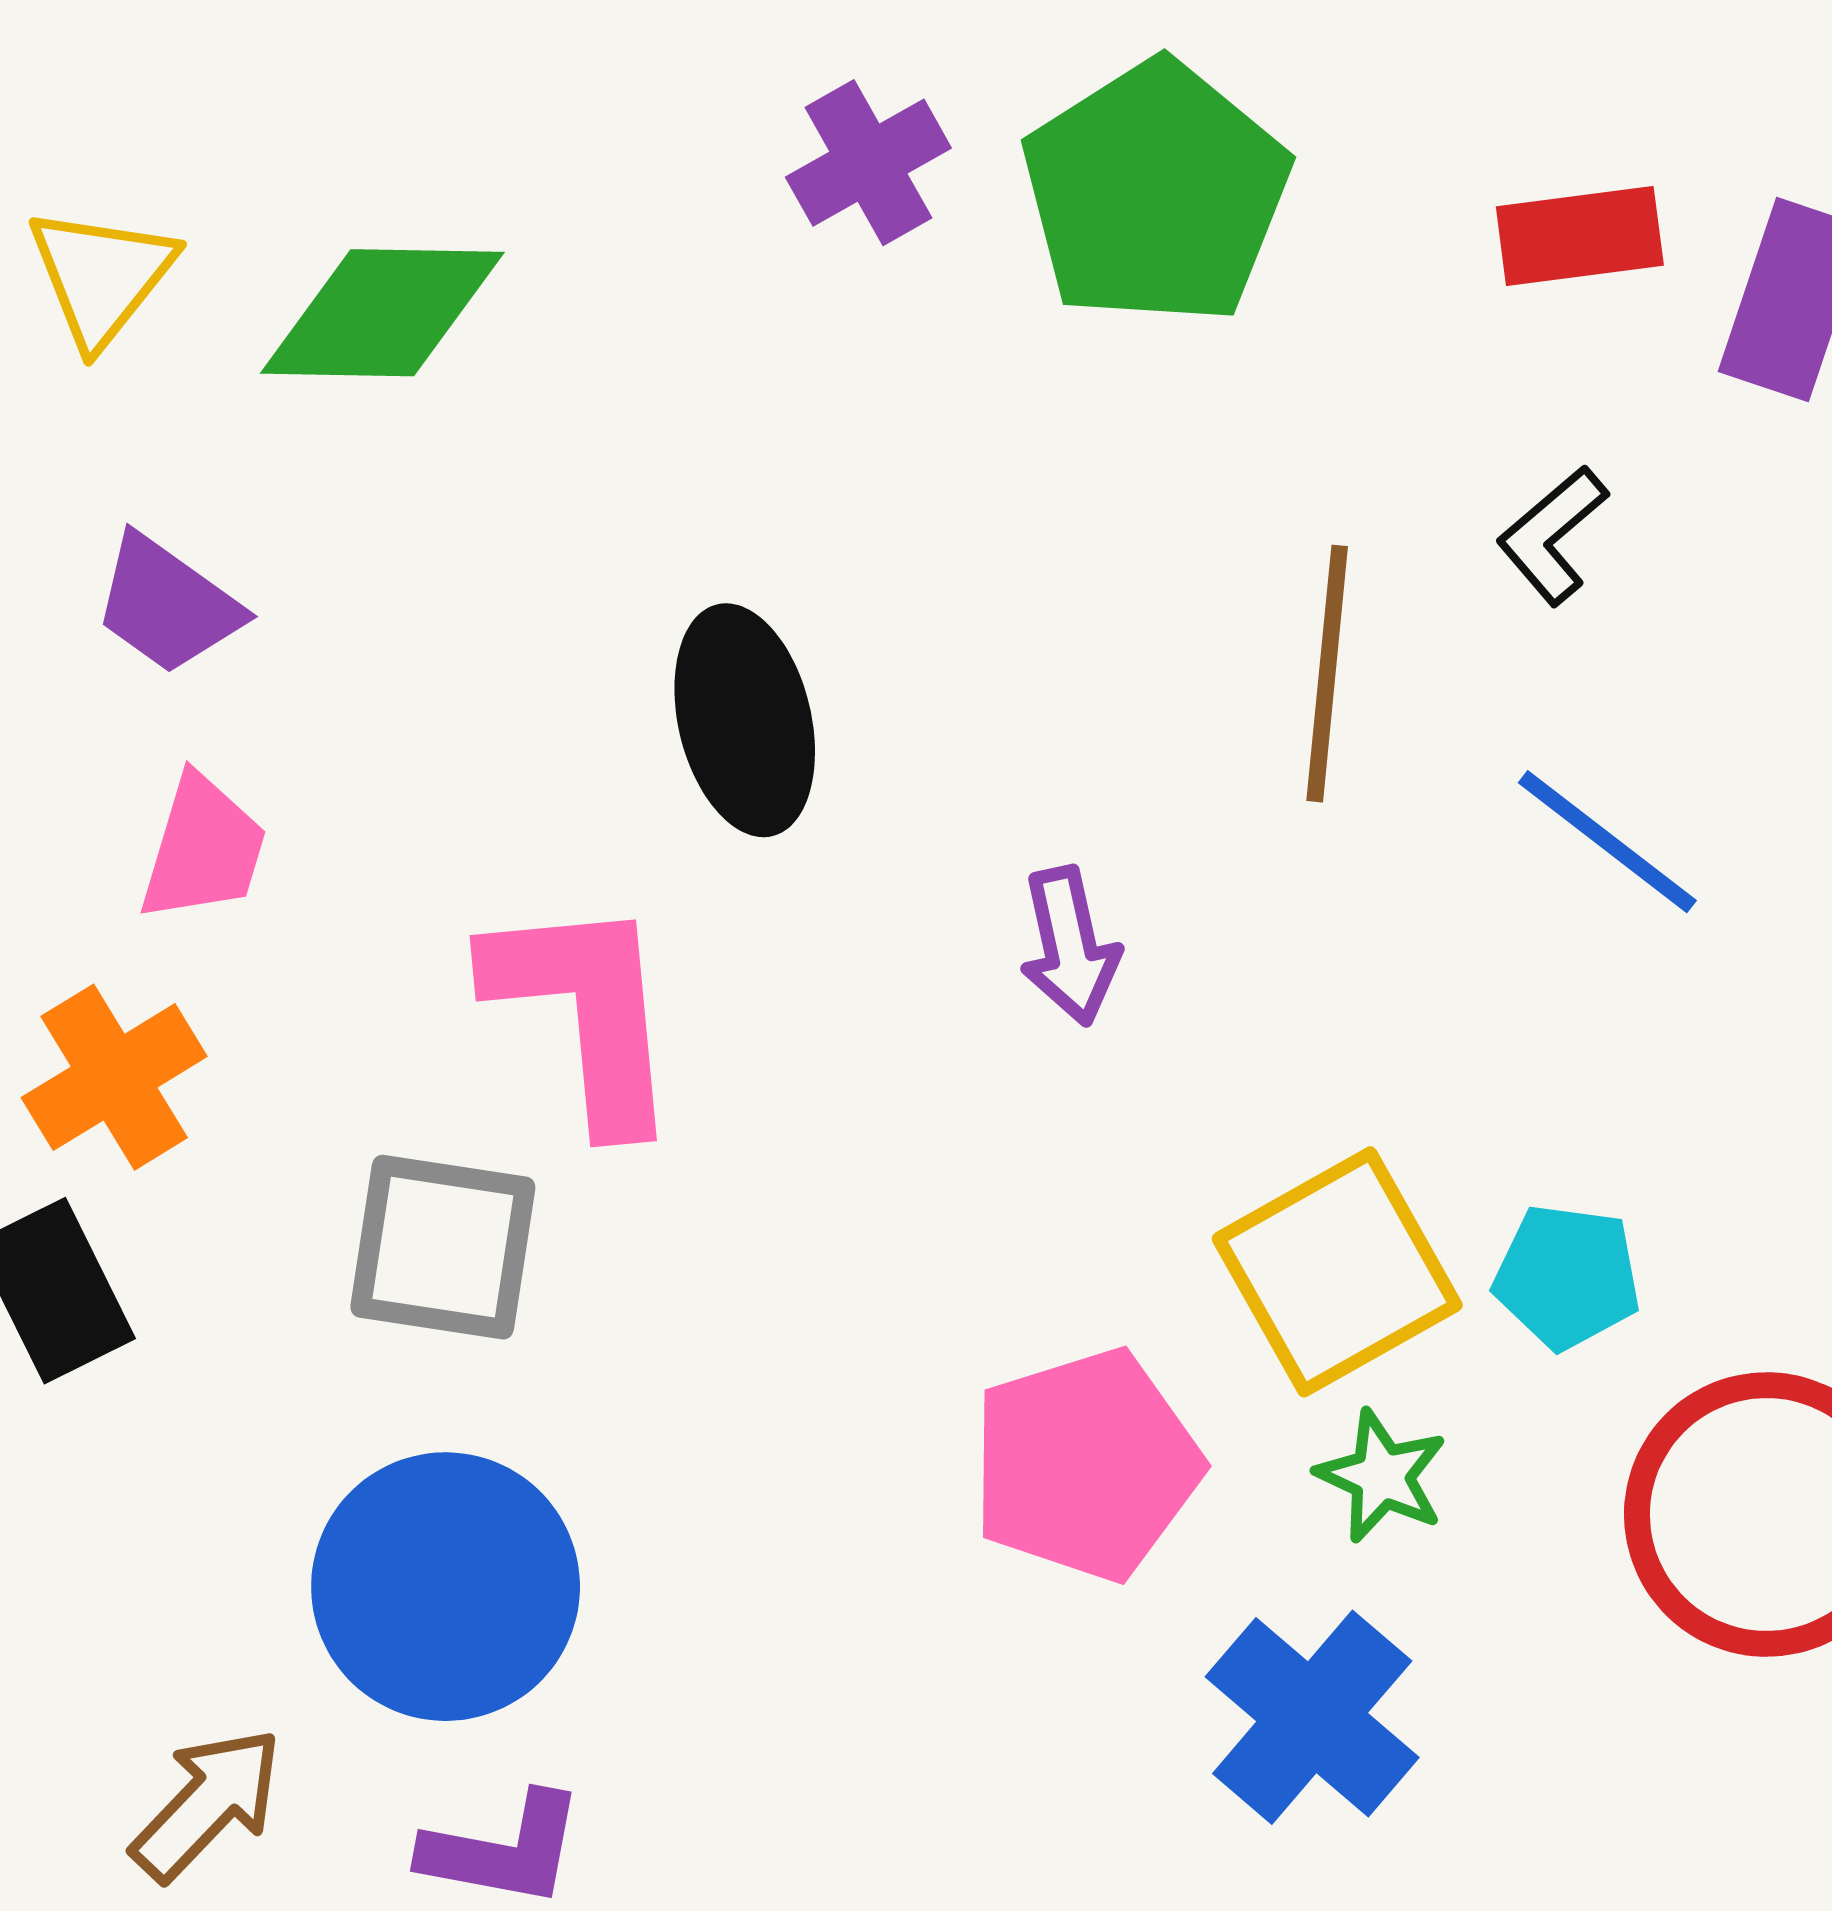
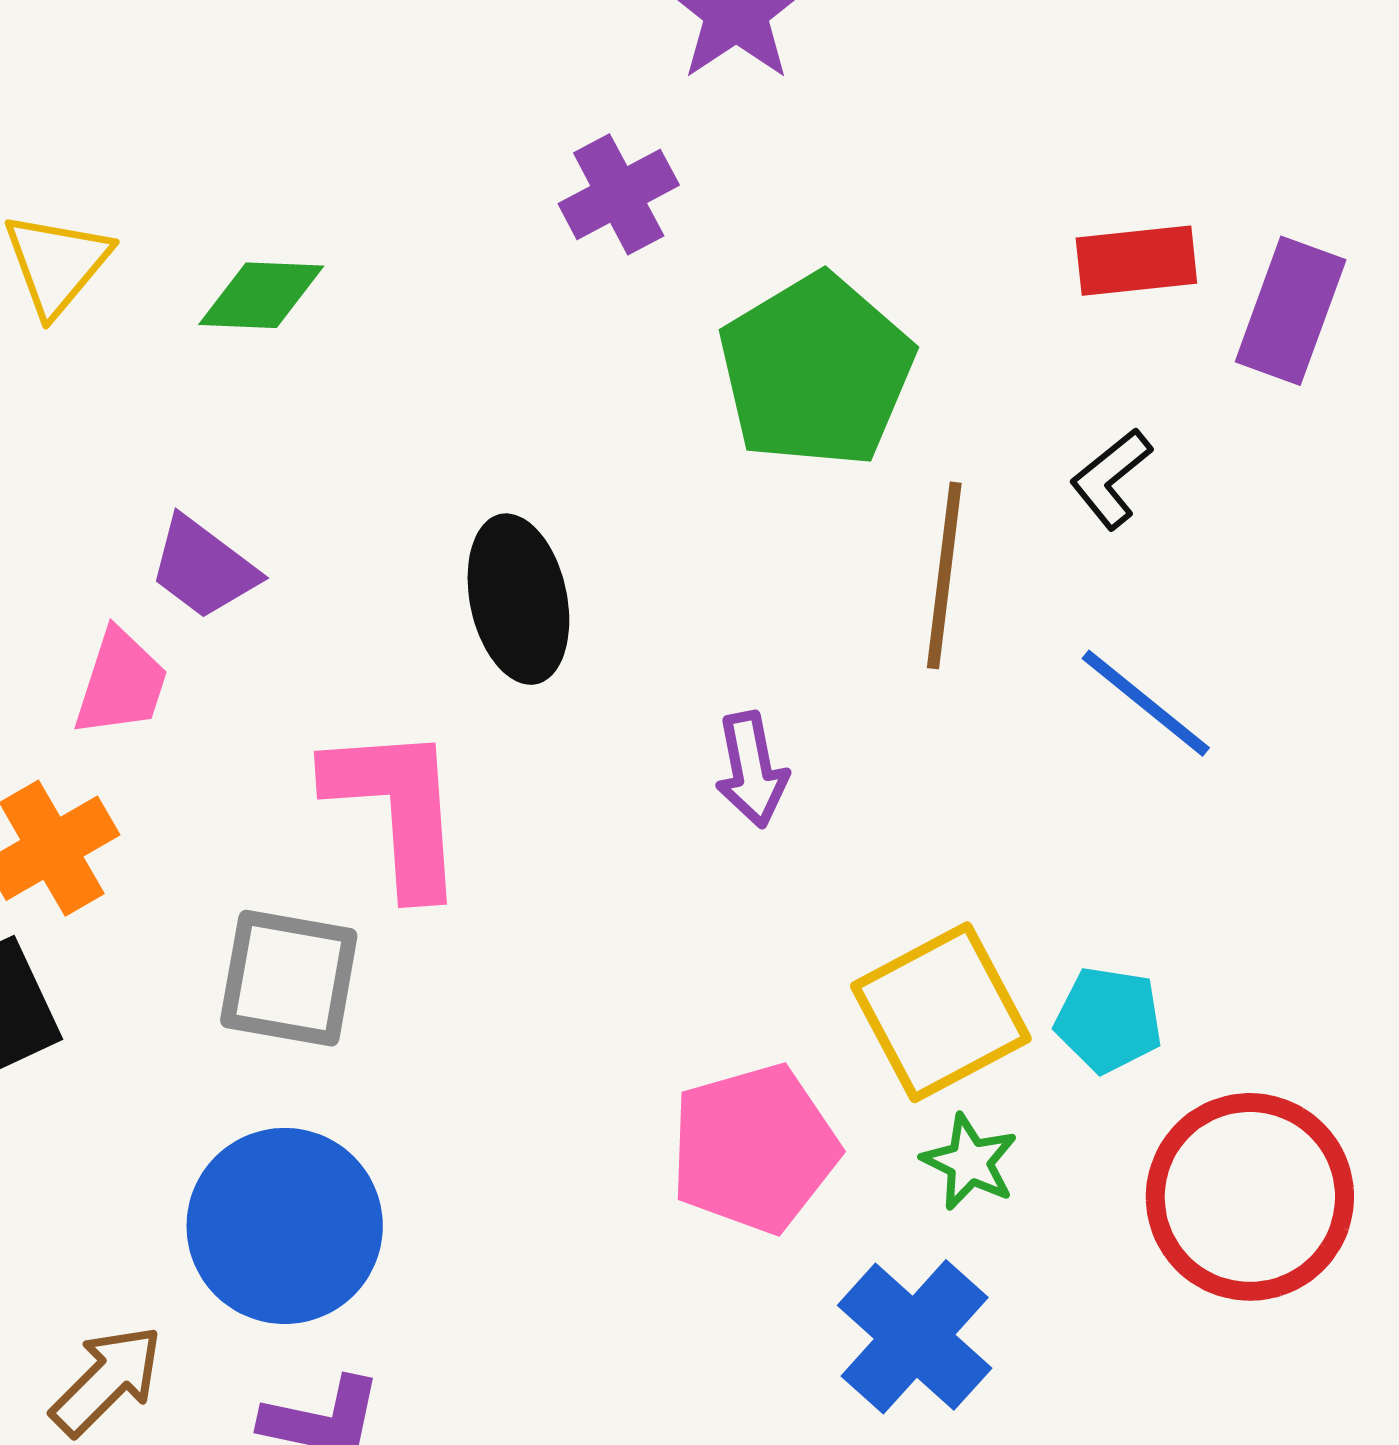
green pentagon: (1156, 193) -> (816, 371), moved
green diamond: (382, 313) -> (261, 295), size x0.7
purple trapezoid: (167, 605) -> (203, 568), moved

